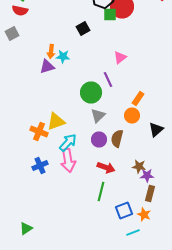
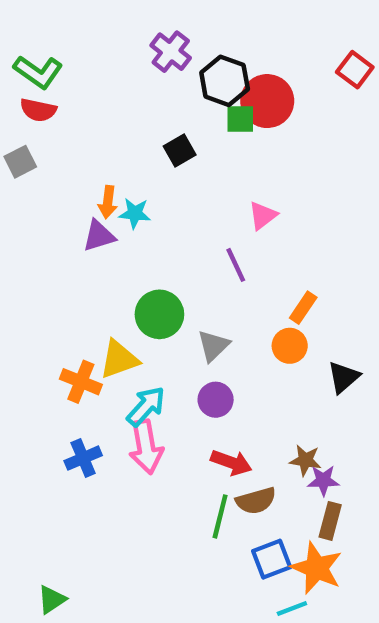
green circle: (91, 92) -> (159, 314), moved
brown semicircle: (117, 138) -> (256, 501), moved, turned -120
orange star: (144, 214) -> (317, 568), size x1.6

